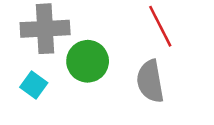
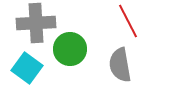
cyan square: (34, 85) -> (27, 68), size x1.4

